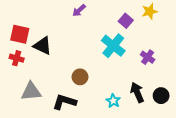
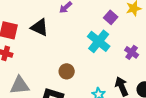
black triangle: (43, 46) -> (40, 27), moved

